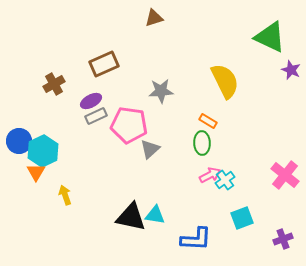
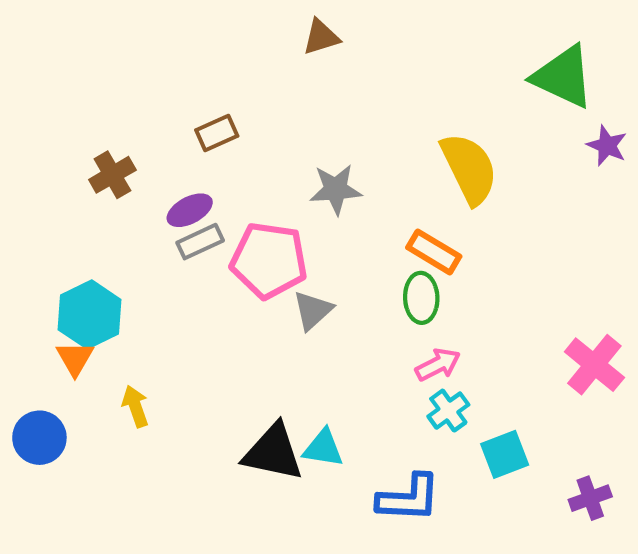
brown rectangle: (104, 64) -> (217, 133), size x0.7
orange rectangle: (208, 121) -> (434, 252), size x1.4
blue circle: (19, 141) -> (39, 438), moved
cyan cross: (225, 180) -> (448, 411), moved

